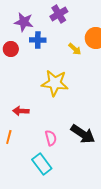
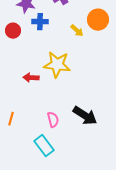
red arrow: (21, 111) -> (31, 78), moved

